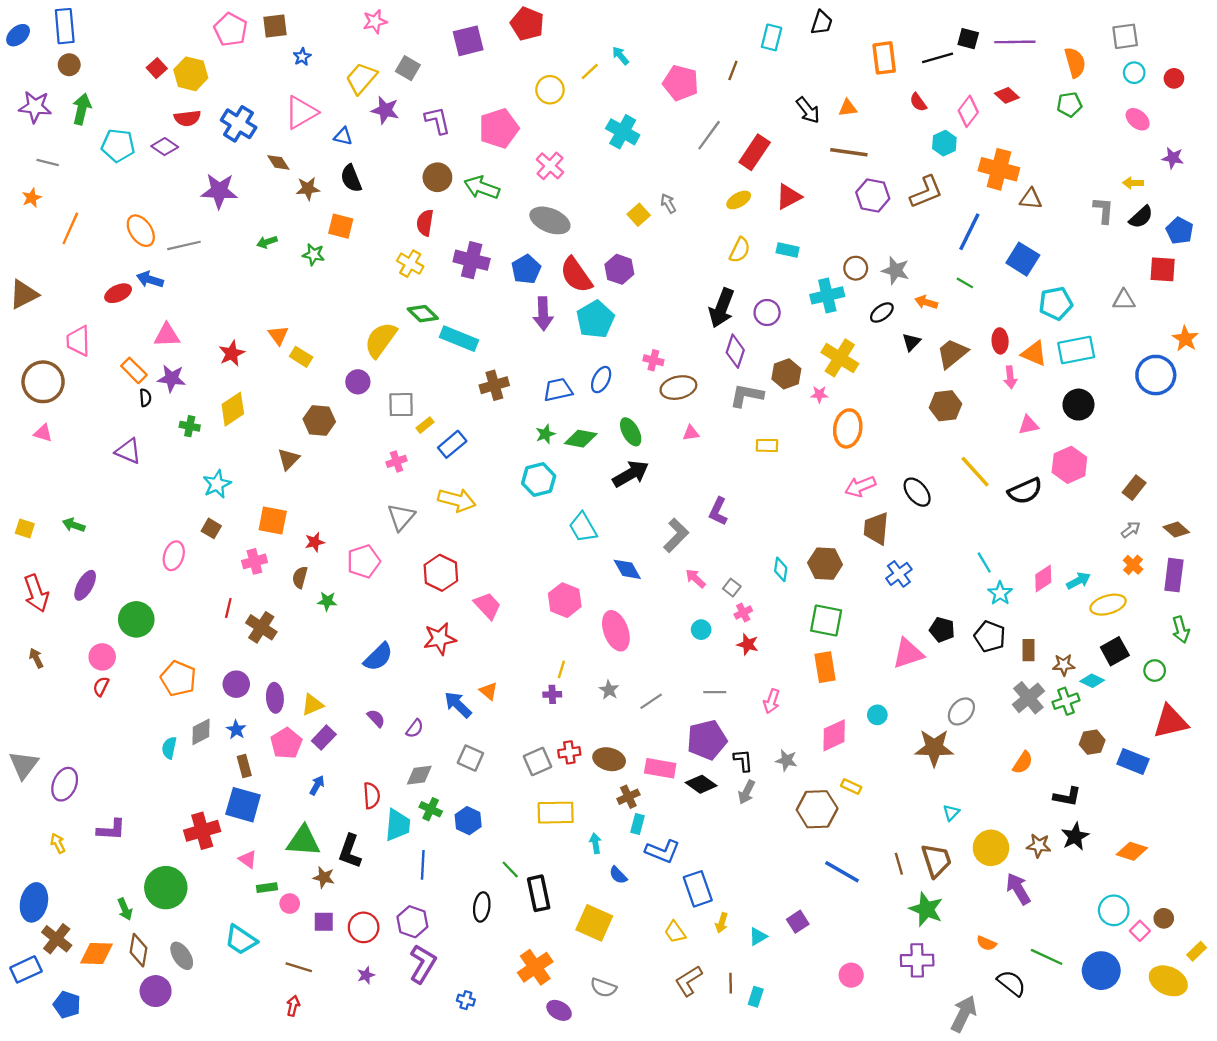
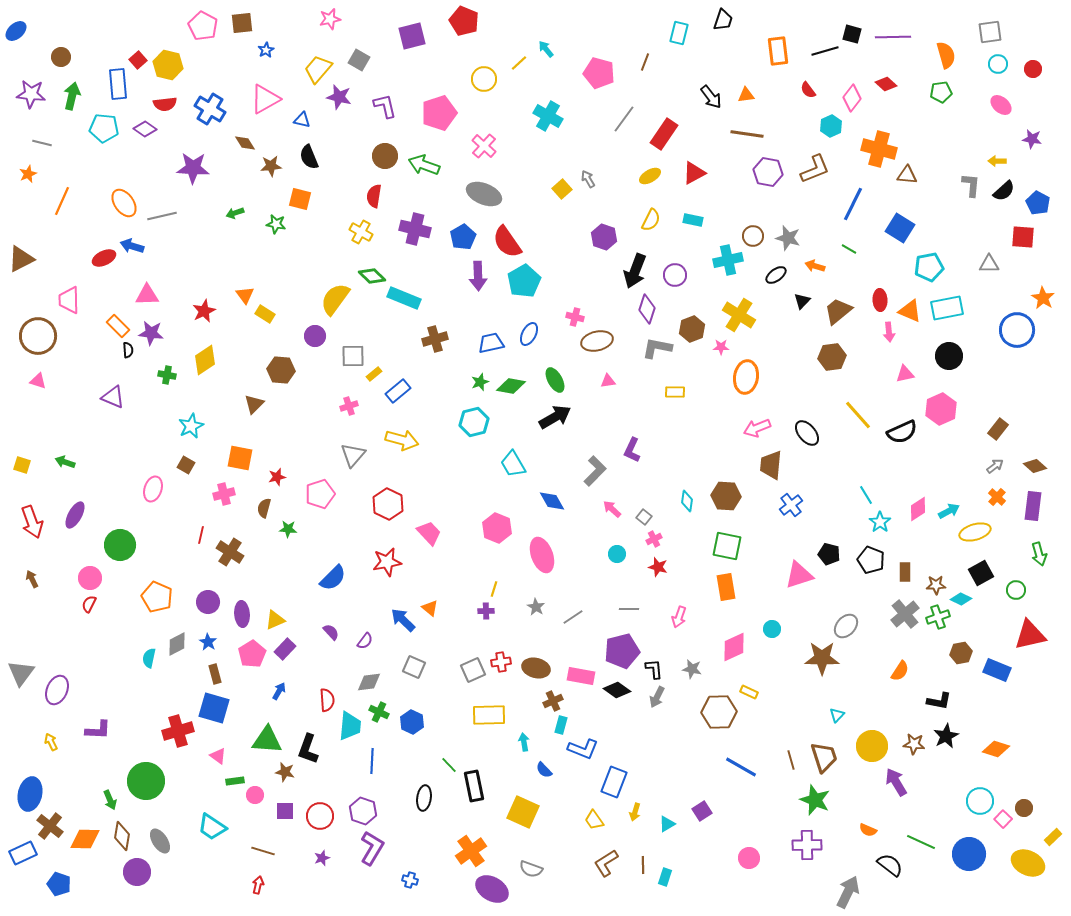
blue rectangle: (65, 26) -> (118, 84), moved
purple hexagon: (619, 269) -> (604, 237), moved
blue rectangle: (698, 889) -> (614, 782), turned 40
purple ellipse: (559, 1010) -> (492, 889), size x1.5

